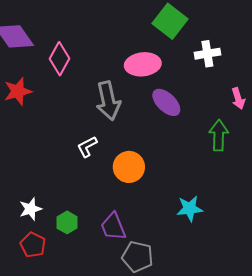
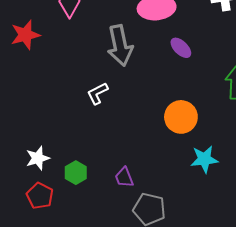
purple ellipse: (166, 102) -> (181, 48), size x0.7
orange circle: (129, 167) -> (181, 117), moved
purple trapezoid: (113, 227) -> (124, 177), size x0.7

